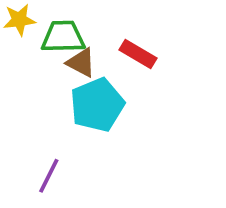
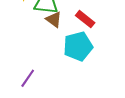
cyan pentagon: (97, 105) -> (78, 46), moved

